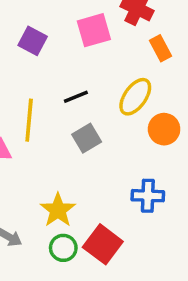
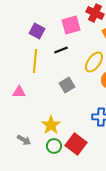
black line: (76, 97) -> (61, 50), moved
yellow line: (29, 120) -> (35, 61), moved

